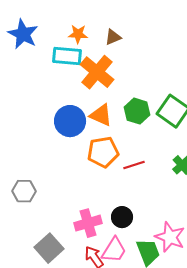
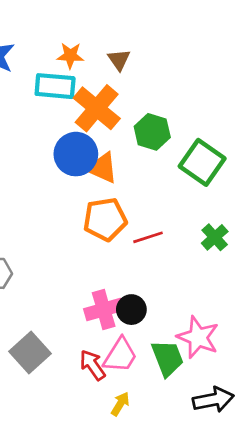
brown triangle: (113, 37) -> (119, 60), turned -42
green hexagon: (137, 111) -> (152, 132), moved
blue circle: (70, 121) -> (76, 154), moved
pink cross: (88, 223) -> (104, 310), moved

